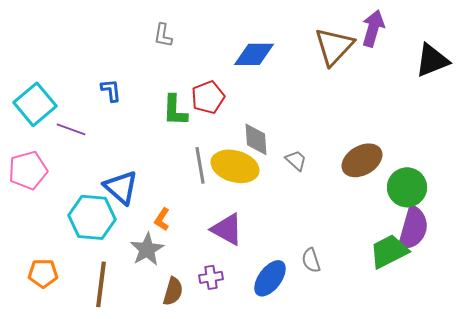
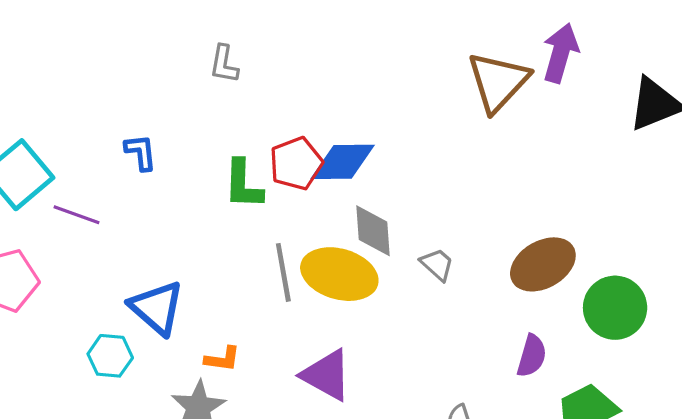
blue diamond: (254, 54) -> (343, 162), moved
cyan hexagon: (92, 217) -> (110, 356), size x0.6
orange L-shape: (162, 219) -> (222, 359), turned -115
purple semicircle: (413, 228) -> (532, 356), moved, size x0.6

